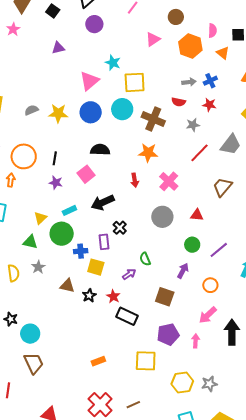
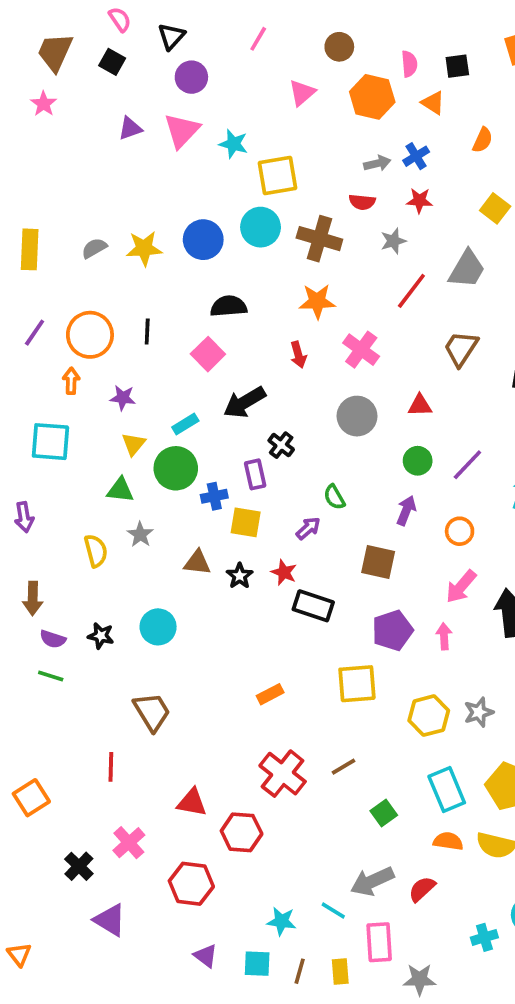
pink triangle: (89, 81) -> (182, 131), moved
purple star: (56, 183) -> (123, 398), moved
cyan circle: (30, 334) -> (158, 627), moved

